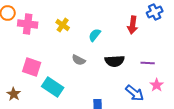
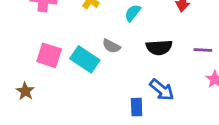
cyan rectangle: (53, 87) -> (85, 59), moved
blue arrow: (135, 93) -> (162, 90), moved

